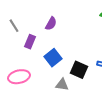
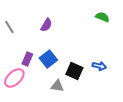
purple rectangle: (30, 42) -> (27, 59), moved
pink ellipse: (19, 77) -> (14, 78), turned -30

